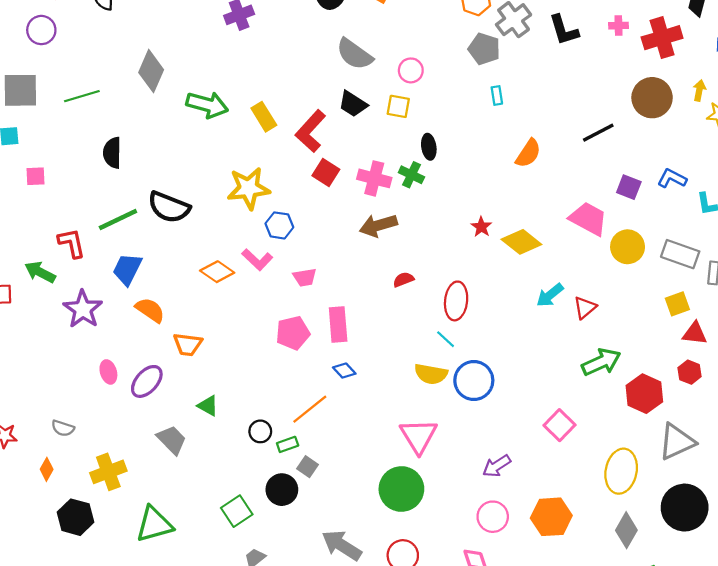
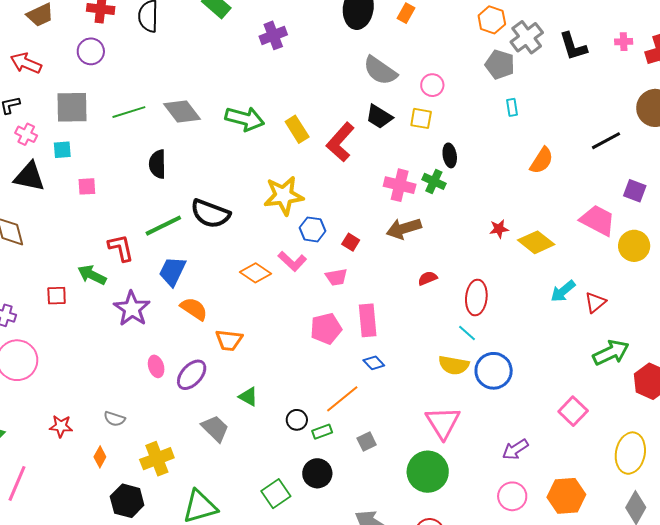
gray diamond: (151, 71) -> (182, 112), moved, turned -60
red square: (326, 173) -> (351, 242), moved, size x0.7
red star: (481, 227) -> (499, 229), turned 30
gray square: (308, 467) -> (367, 442), moved, turned 30

